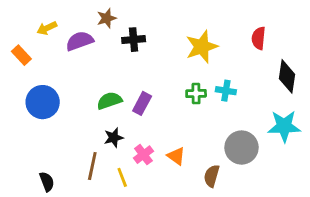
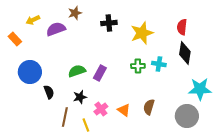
black cross: (134, 40) -> (109, 23), moved
black diamond: (287, 76) -> (185, 53), moved
gray circle: (242, 148) -> (187, 116), moved
brown semicircle: (212, 176) -> (149, 107), moved
black semicircle: (47, 182) -> (49, 92), moved

